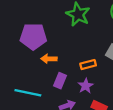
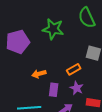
purple pentagon: (33, 36) -> (18, 42), moved

